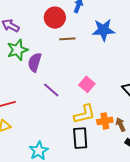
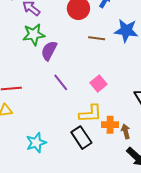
brown line: (67, 39) -> (97, 38), moved
black rectangle: (80, 138) -> (81, 138), turned -40

